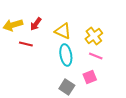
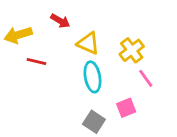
red arrow: (36, 24) -> (60, 21), moved, turned -96
pink line: (96, 56) -> (146, 78), moved, turned 32

